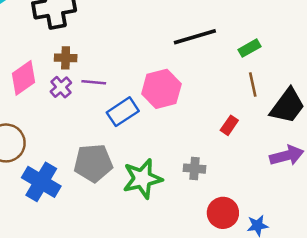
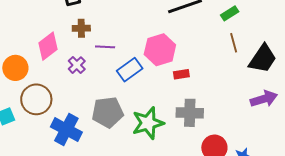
purple cross: (61, 87) -> (77, 65), moved
red rectangle: (229, 125) -> (181, 74), moved, turned 49
gray cross: (194, 169) -> (190, 113), size x1.5

